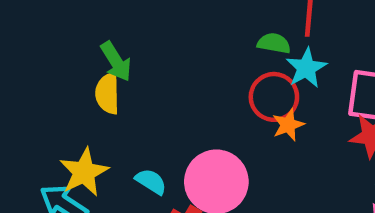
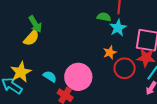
yellow semicircle: (108, 93) -> (31, 38), turned -138
red circle: (274, 97) -> (125, 68), moved

